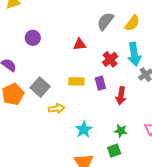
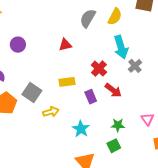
red cross: (110, 59) -> (99, 69), moved
purple rectangle: (100, 83) -> (91, 97), moved
red arrow: (121, 96) -> (113, 90), turned -54

